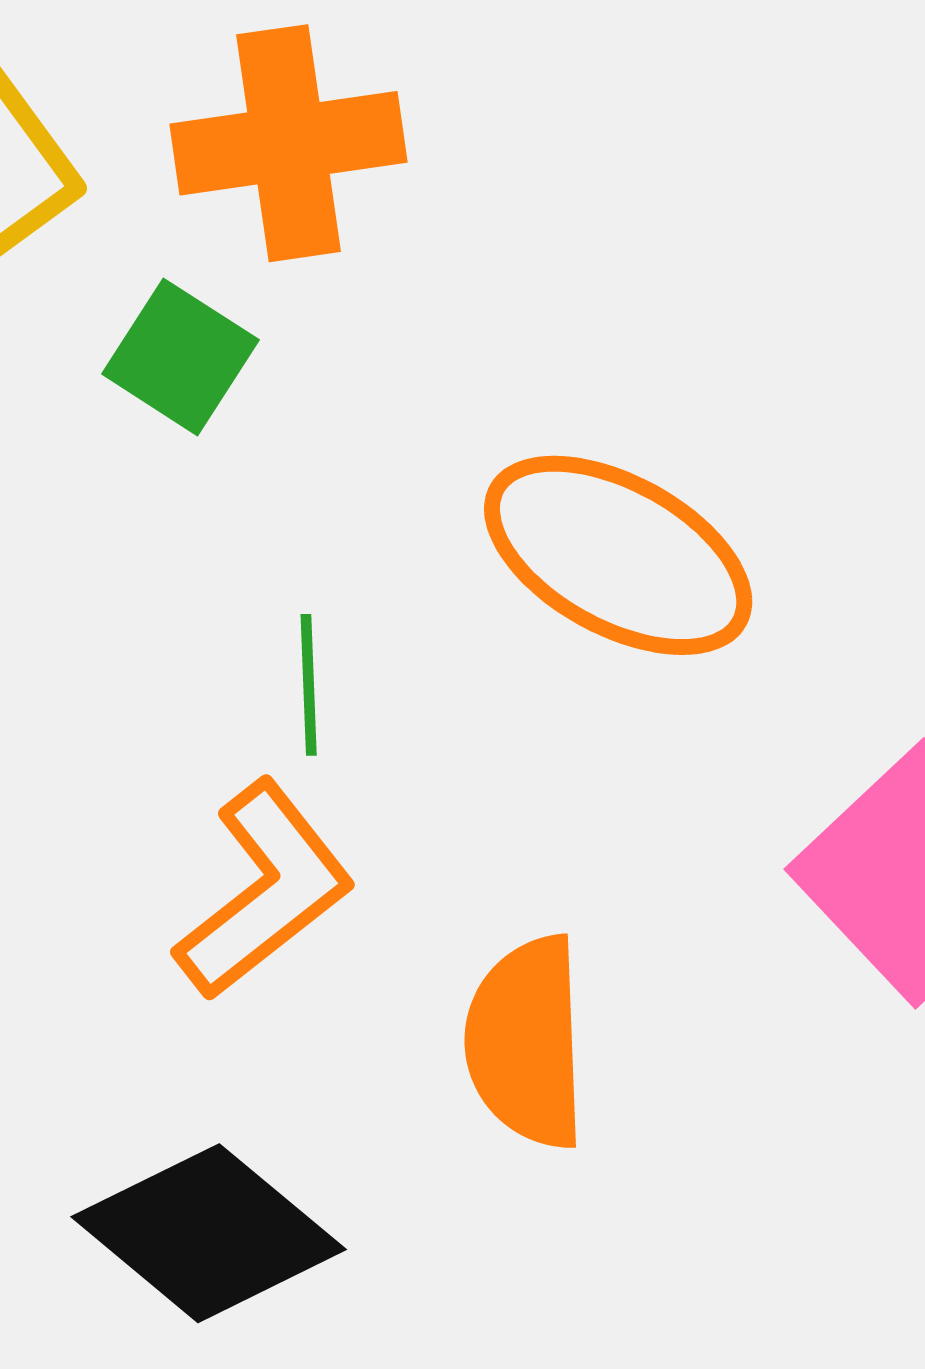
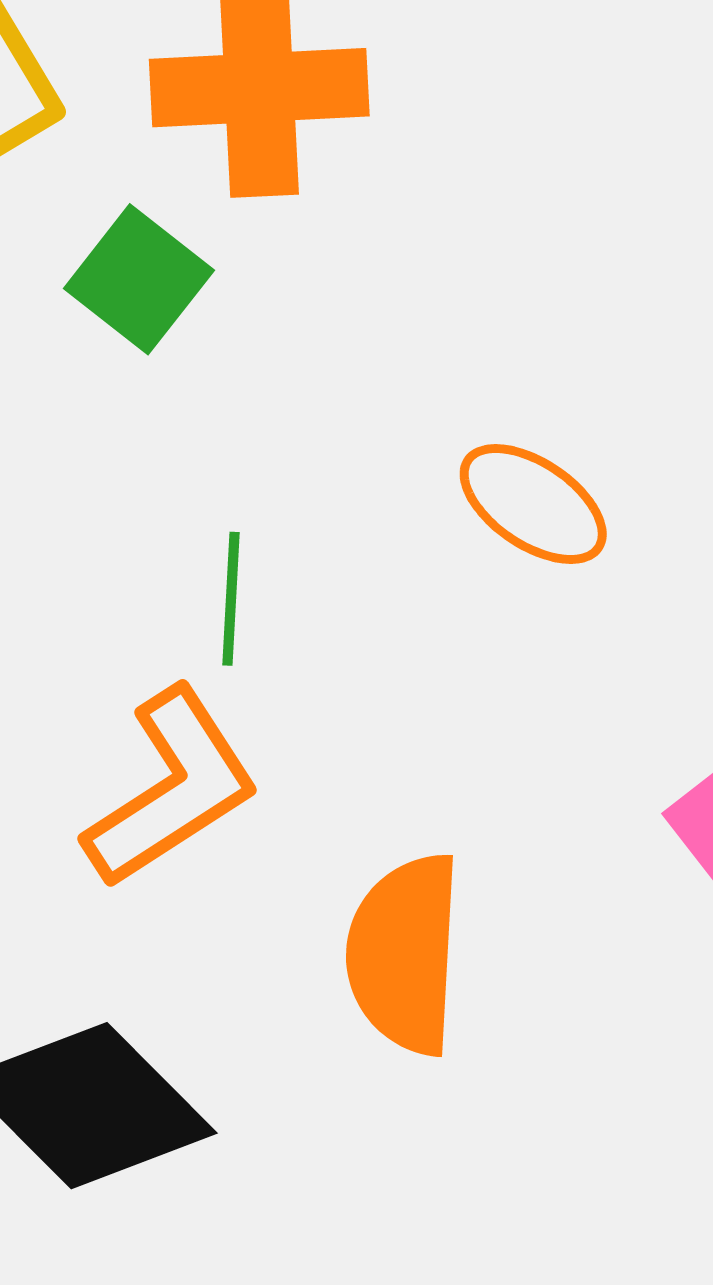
orange ellipse: (618, 555) -> (533, 504), size x0.6

